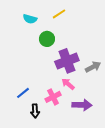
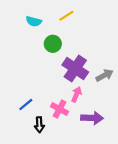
purple cross: (67, 61) -> (75, 69), turned -35
pink arrow: (68, 84) -> (76, 94), turned 72
pink cross: (53, 97) -> (60, 109), turned -35

